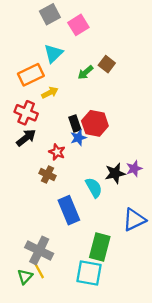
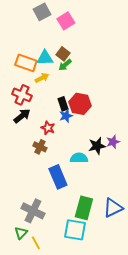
cyan triangle: (53, 53) -> (45, 58), moved, turned 42
brown square: (107, 64) -> (63, 54), moved
green arrow: (85, 72) -> (65, 65), moved
orange rectangle: (31, 75) -> (26, 63), turned 45
cyan semicircle: (94, 188) -> (79, 158), turned -60
blue triangle: (134, 220) -> (113, 208), moved
yellow line: (39, 271) -> (36, 243), moved

